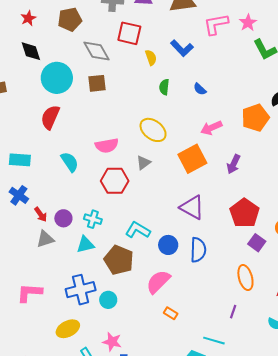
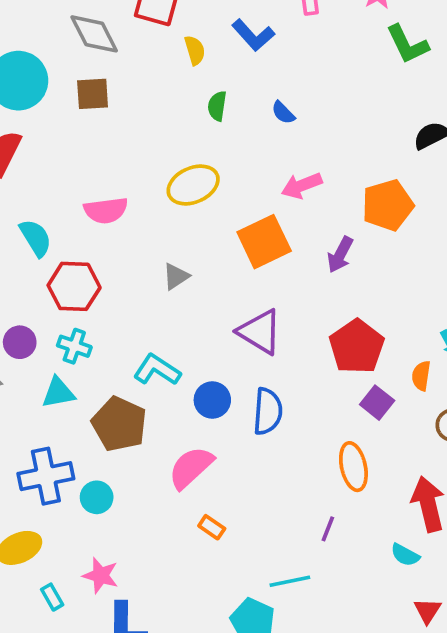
orange pentagon: (255, 118) -> (388, 205), moved
yellow ellipse: (153, 130) -> (193, 185), turned -64
gray triangle: (143, 163) -> (176, 276), moved
red hexagon: (115, 181) -> (74, 286), moved
cyan line: (214, 341) -> (290, 581), turned -30

